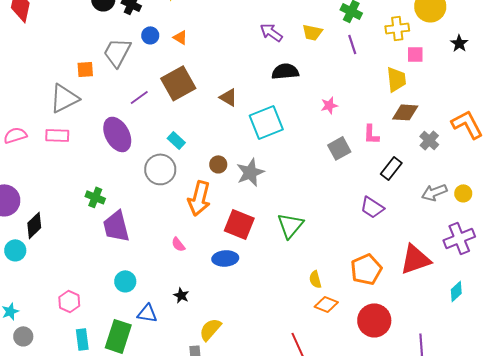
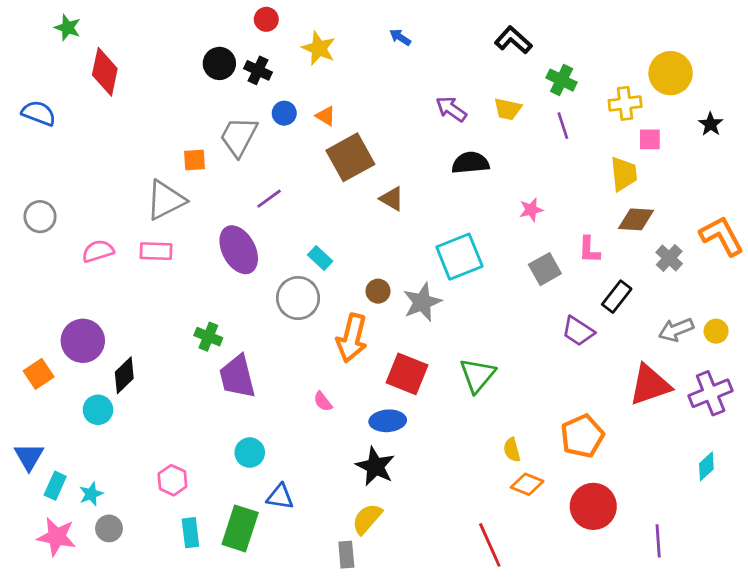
brown square: (178, 83) -> (350, 157), moved
cyan square: (266, 122) -> (459, 257), moved
purple trapezoid: (372, 207) -> (578, 331), moved
red triangle: (415, 259) -> (650, 385), moved
black star: (181, 295) -> (375, 466), moved, size x1.8

